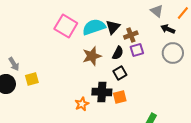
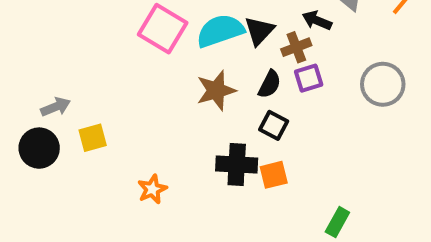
black arrow: (168, 29) -> (317, 20), moved
gray arrow: (14, 64) -> (56, 107), turned -80
black square: (120, 73) -> (274, 125), turned -32
orange star: (82, 104) -> (152, 189), moved

